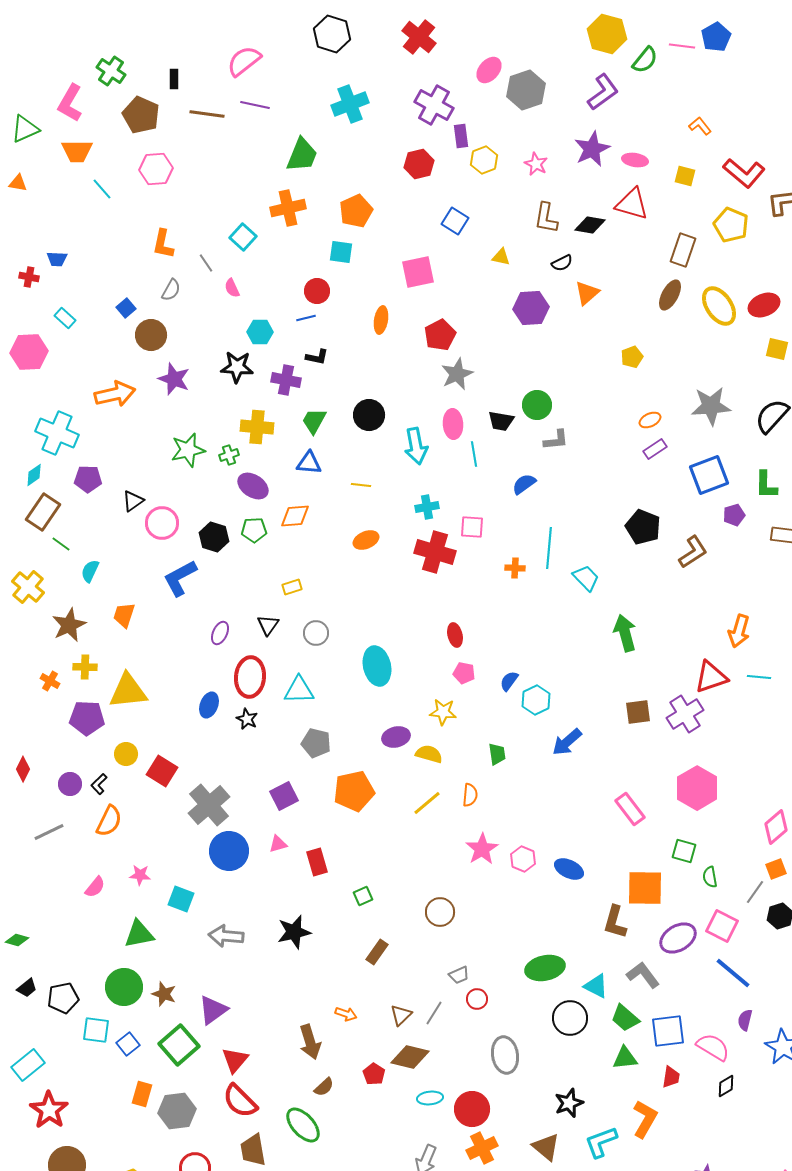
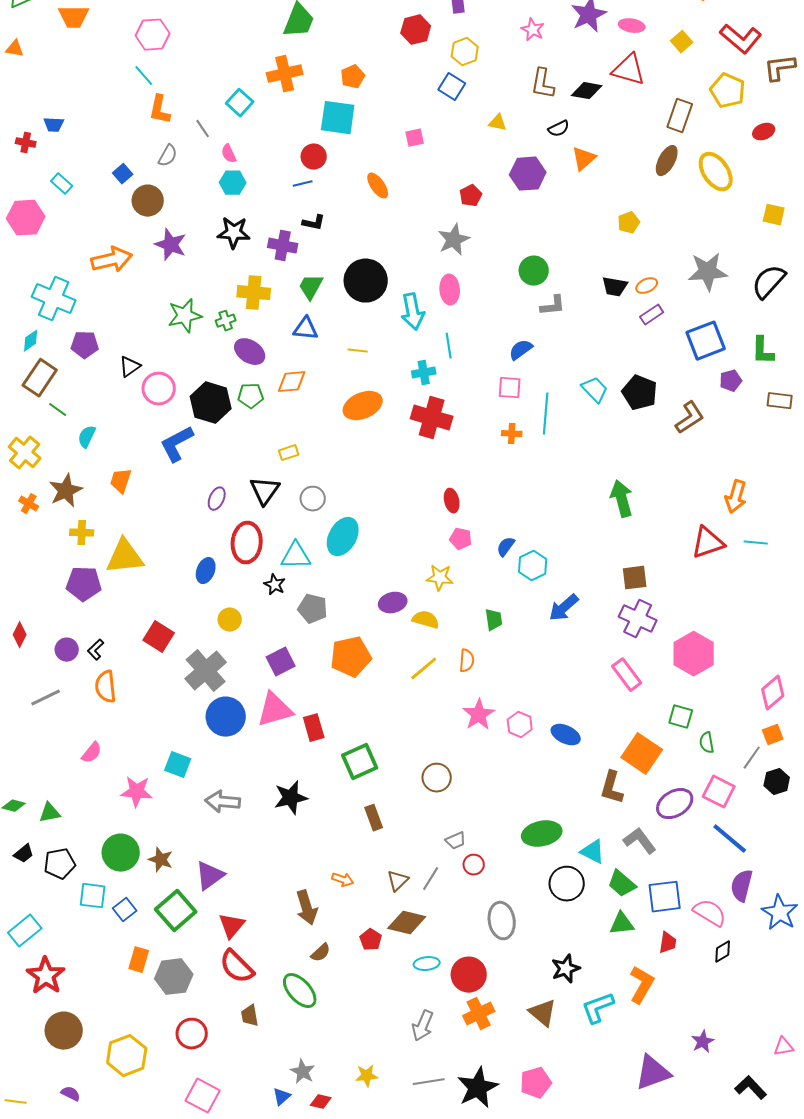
yellow hexagon: (484, 160) -> (465, 52), moved
yellow square: (685, 176) -> (682, 42), turned 35
cyan line: (102, 189) -> (144, 76), moved
orange pentagon: (356, 211) -> (353, 77), size x0.7
cyan square: (341, 252) -> (338, 118), size x1.5
pink square: (418, 272) -> (415, 138), size x0.6
red ellipse: (764, 305) -> (764, 132), moved, size x0.7
orange ellipse: (381, 320) -> (378, 186), turned -44
cyan hexagon: (260, 332) -> (233, 183), moved
red pentagon: (440, 335) -> (471, 196), moved, size x0.7
black circle: (369, 415) -> (366, 281), size x1.4
black trapezoid: (501, 421) -> (615, 287), moved
cyan line: (474, 454) -> (449, 346), moved
pink square: (472, 527) -> (510, 388), moved
black hexagon: (214, 537) -> (211, 403), size x1.4
orange ellipse: (366, 540) -> (363, 406), size x1.5
cyan trapezoid: (586, 578) -> (595, 390), moved
black triangle: (268, 625) -> (265, 491), size x1.4
cyan ellipse: (377, 666) -> (343, 537), moved, turned 42
orange cross: (50, 681) -> (29, 504), moved
purple cross: (685, 714) -> (638, 619), moved, turned -33
black star: (247, 719) -> (275, 585), moved
yellow circle: (126, 754) -> (230, 620), moved
orange semicircle: (109, 821) -> (106, 687), turned 148
pink triangle: (278, 844) -> (275, 710), size x2.0
pink star: (140, 875) -> (137, 792), moved, size x1.5
orange square: (645, 888) -> (642, 754), turned 33
green square: (363, 896) -> (360, 762), size x1.8
green triangle: (139, 934) -> (50, 813), moved, size x0.7
brown rectangle: (377, 952) -> (374, 818), turned -55
purple semicircle: (745, 1020) -> (742, 886), size x1.5
brown trapezoid: (253, 1150) -> (250, 1016), size x0.7

